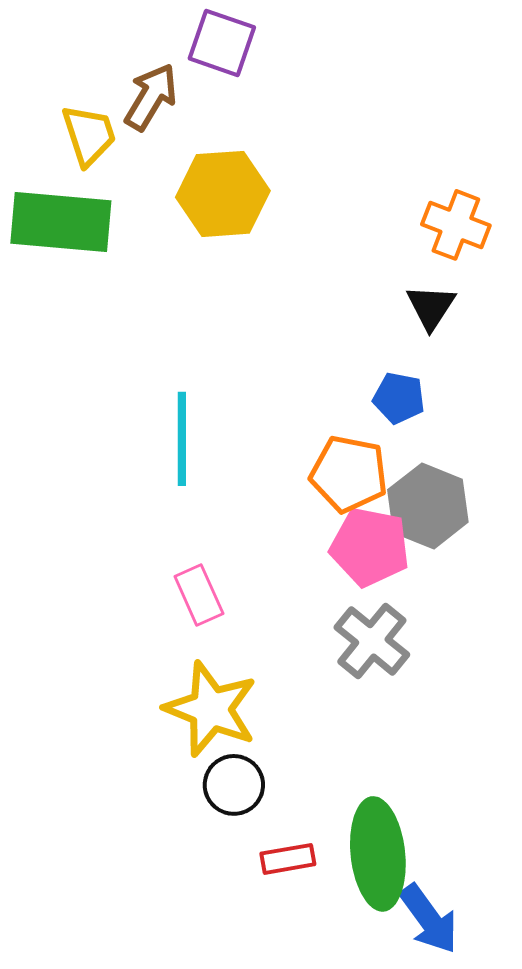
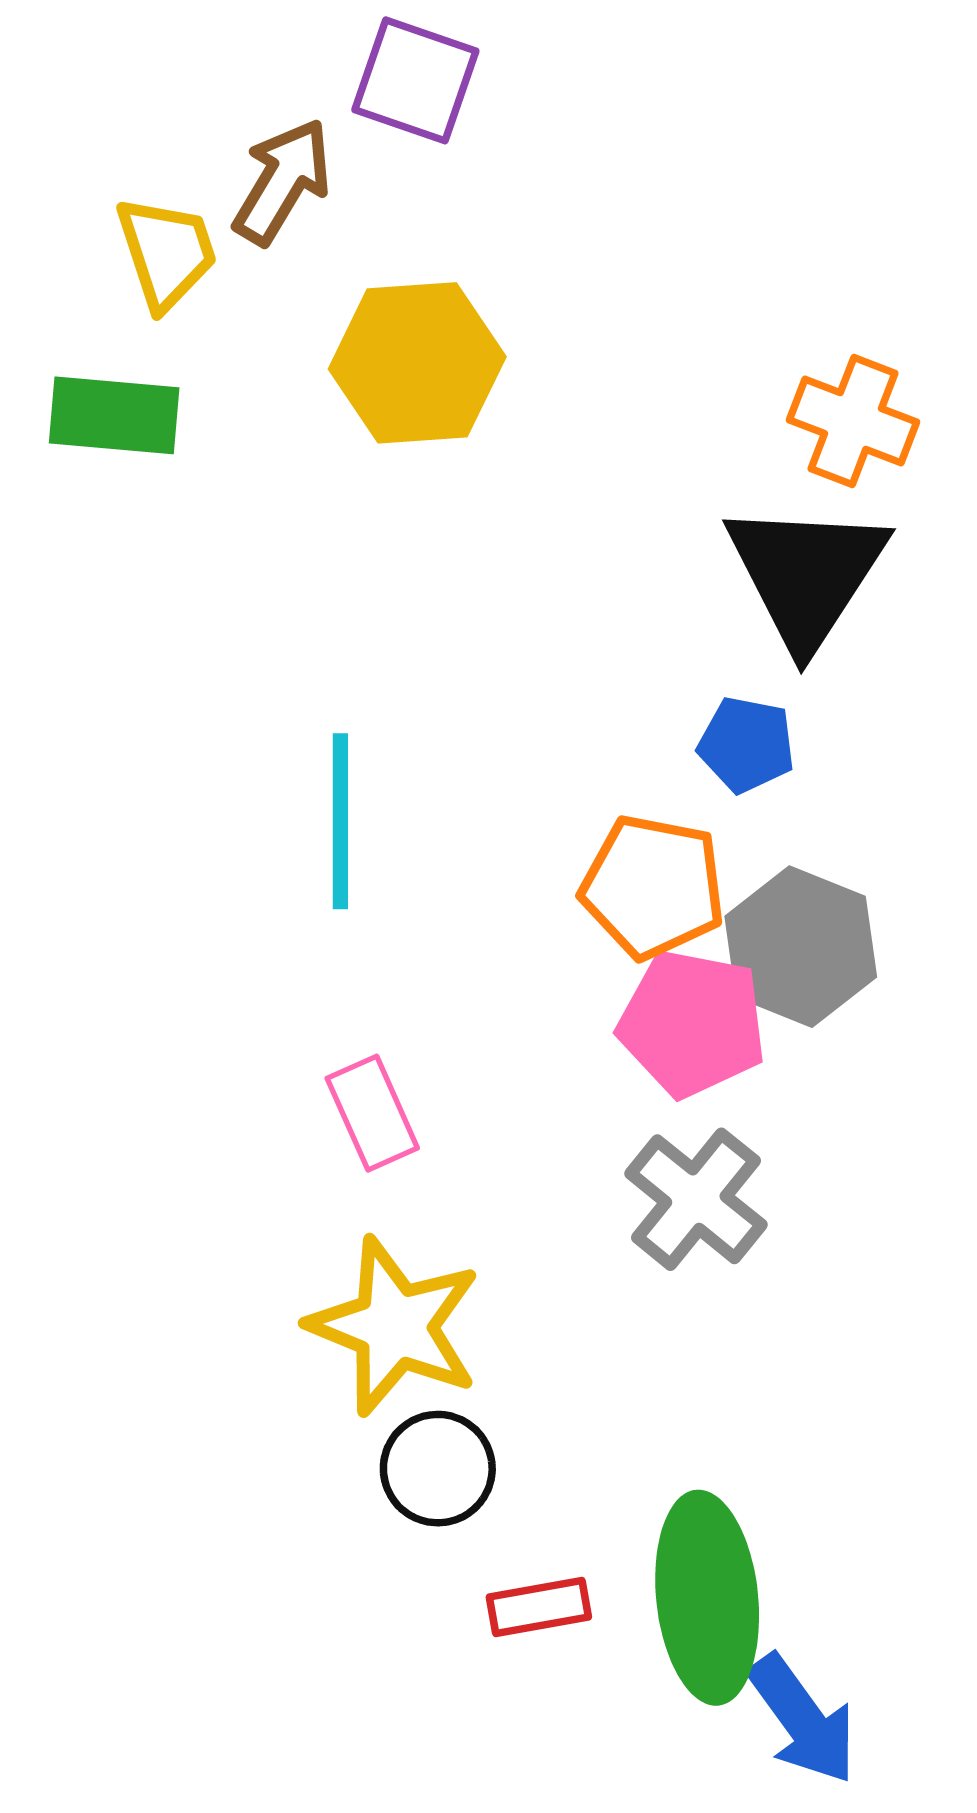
green rectangle: (61, 222) -> (114, 415), size x0.7
black triangle: (431, 307) -> (806, 574), size x1.8

